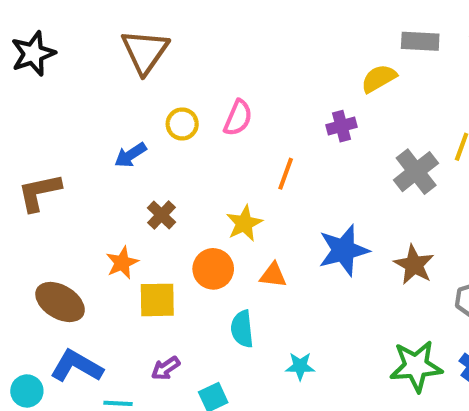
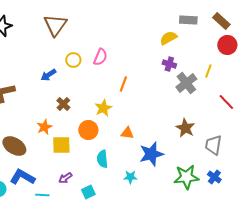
purple cross: (342, 126) -> (169, 64), moved, turned 32
blue star: (344, 250) -> (151, 154), moved
orange triangle: (273, 275) -> (127, 133), moved

